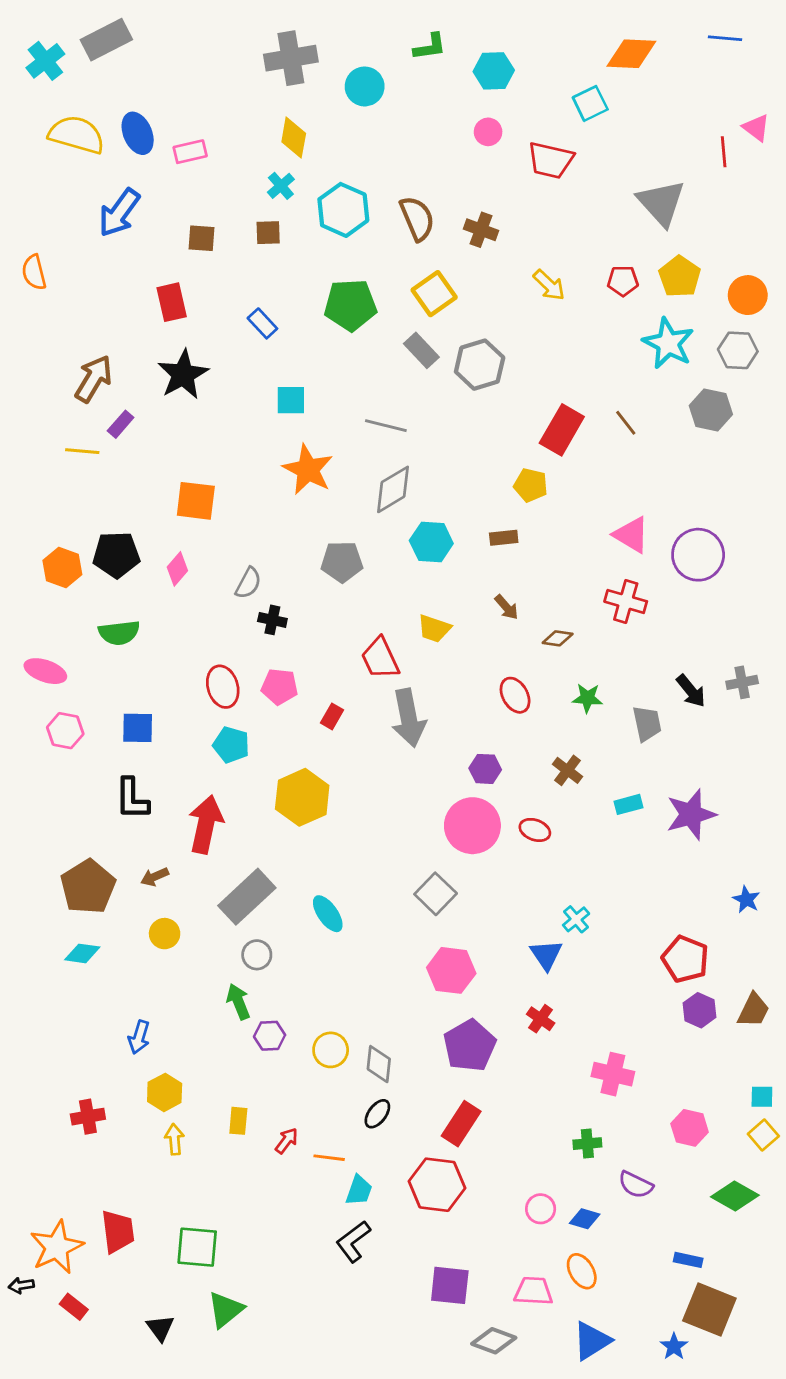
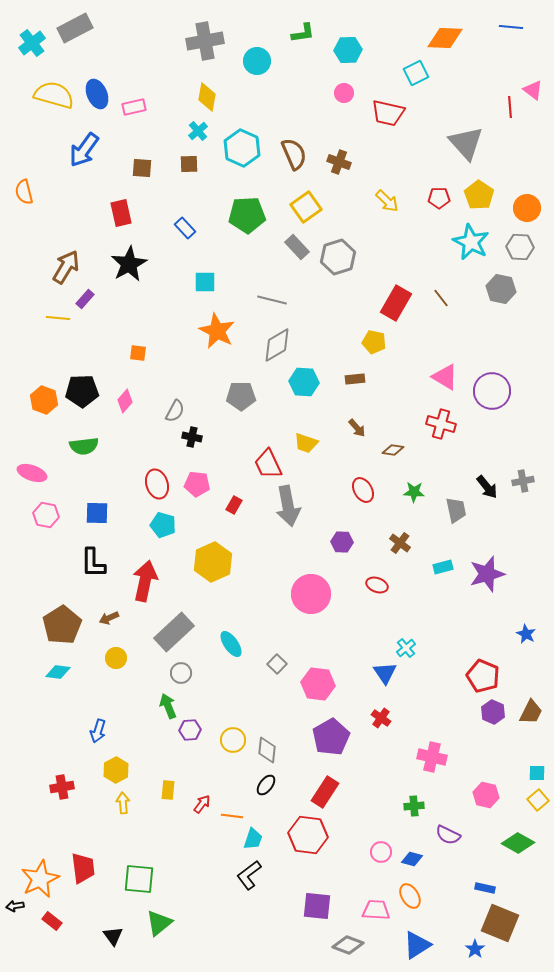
orange square: (196, 501) -> (138, 353), size x0.6
pink circle: (472, 826) -> (311, 594), moved
gray square: (436, 894) -> (277, 664), moved, size x0.7

